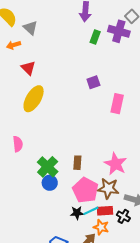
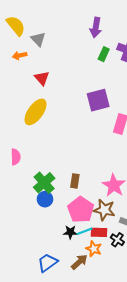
red triangle: (28, 68) -> (42, 78), moved
purple square: (93, 82) -> (98, 100), size x1.6

